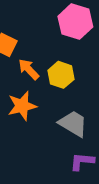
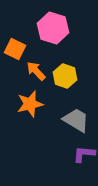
pink hexagon: (75, 22) -> (53, 28), moved

